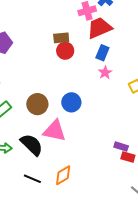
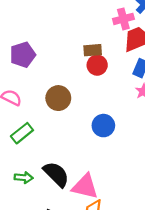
brown circle: (37, 104) -> (58, 98), moved
pink triangle: (55, 131) -> (85, 186), moved

